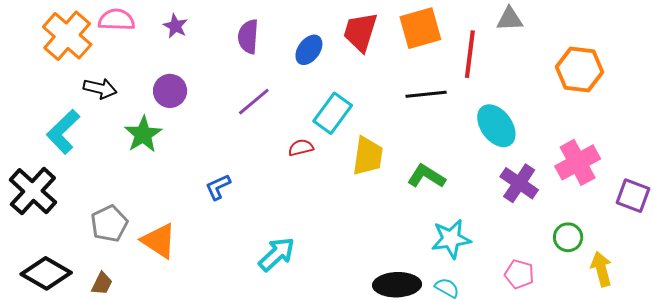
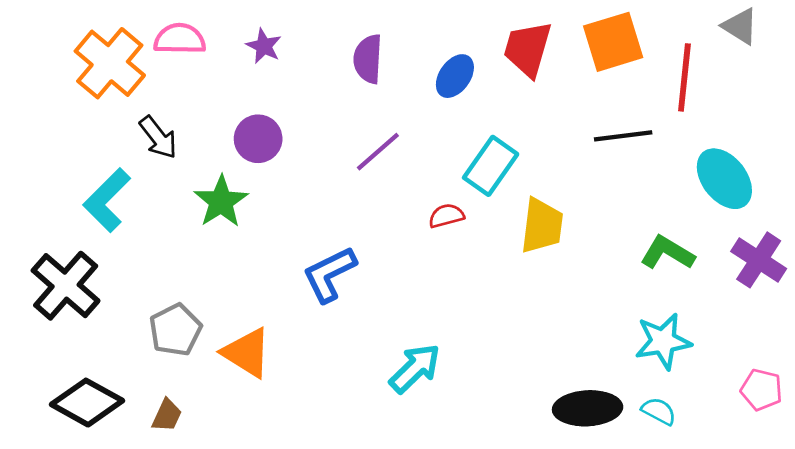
gray triangle: (510, 19) -> (740, 26), turned 36
black arrow: (100, 88) -> (158, 137), turned 40
green L-shape: (426, 176) -> (667, 253), moved
blue L-shape: (218, 187) -> (329, 274), size x1.5

